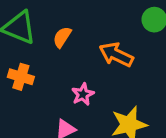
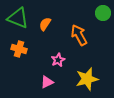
orange arrow: (116, 55) -> (79, 35), turned 35

